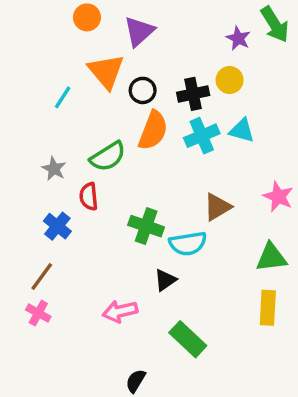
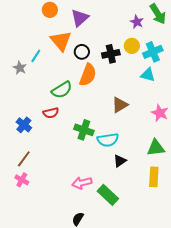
cyan triangle: (242, 130) -> (148, 75), moved
cyan cross: (202, 136) -> (153, 52), moved
gray star: (54, 169) -> (20, 68), moved
red semicircle: (89, 197) -> (51, 113), turned -98
brown triangle: (217, 207) -> (120, 105), moved
blue cross: (57, 226) -> (24, 125), moved
black triangle: (165, 280) -> (120, 161), moved
pink arrow: (120, 311) -> (82, 183), moved

